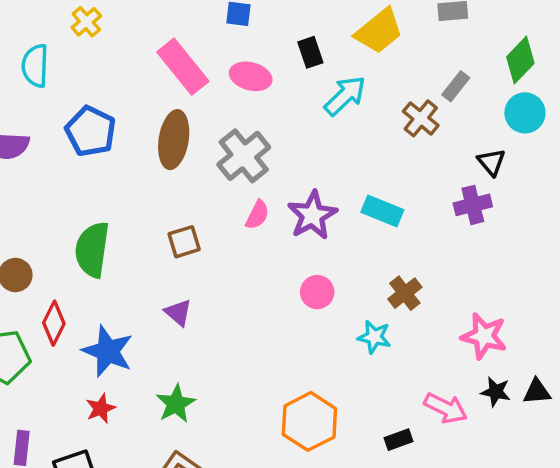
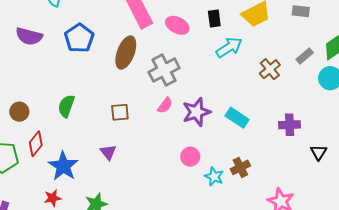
gray rectangle: (456, 86) -> (305, 56), moved
black triangle: (491, 162) -> (319, 152), moved
green semicircle: (92, 250) -> (66, 106), size x0.7
cyan star: (374, 337) -> (214, 176), moved

